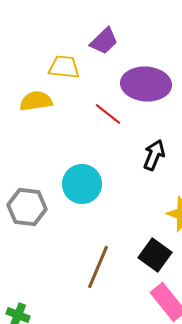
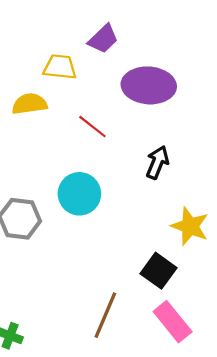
red line: (108, 114) -> (92, 127), moved
brown line: (98, 267) -> (105, 315), moved

